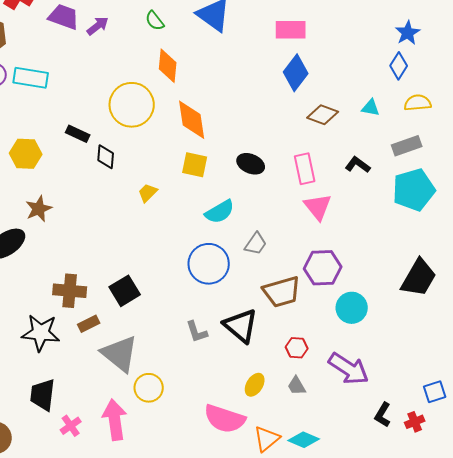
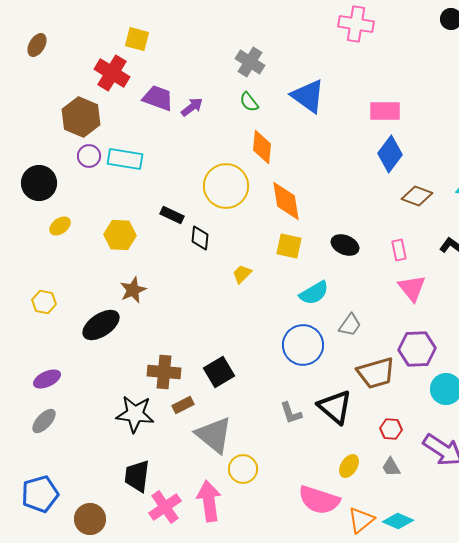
pink rectangle: (305, 169) -> (399, 250), size x0.7
pink cross: (71, 426) -> (165, 507), size x1.5

